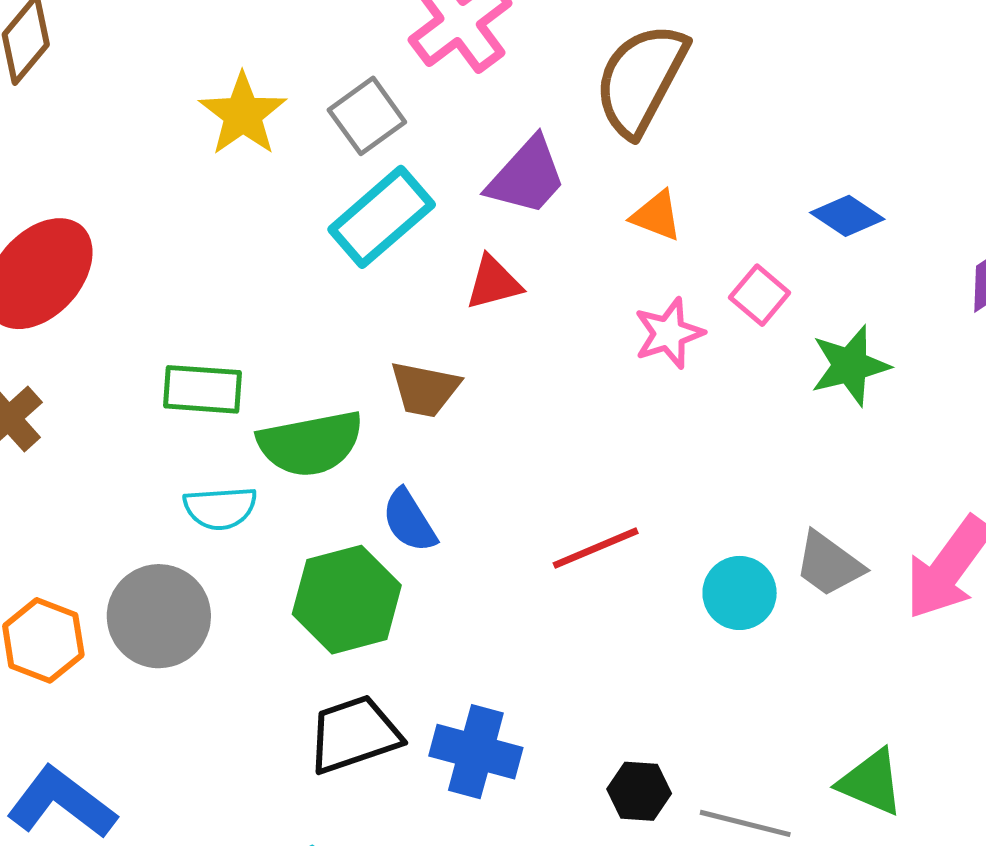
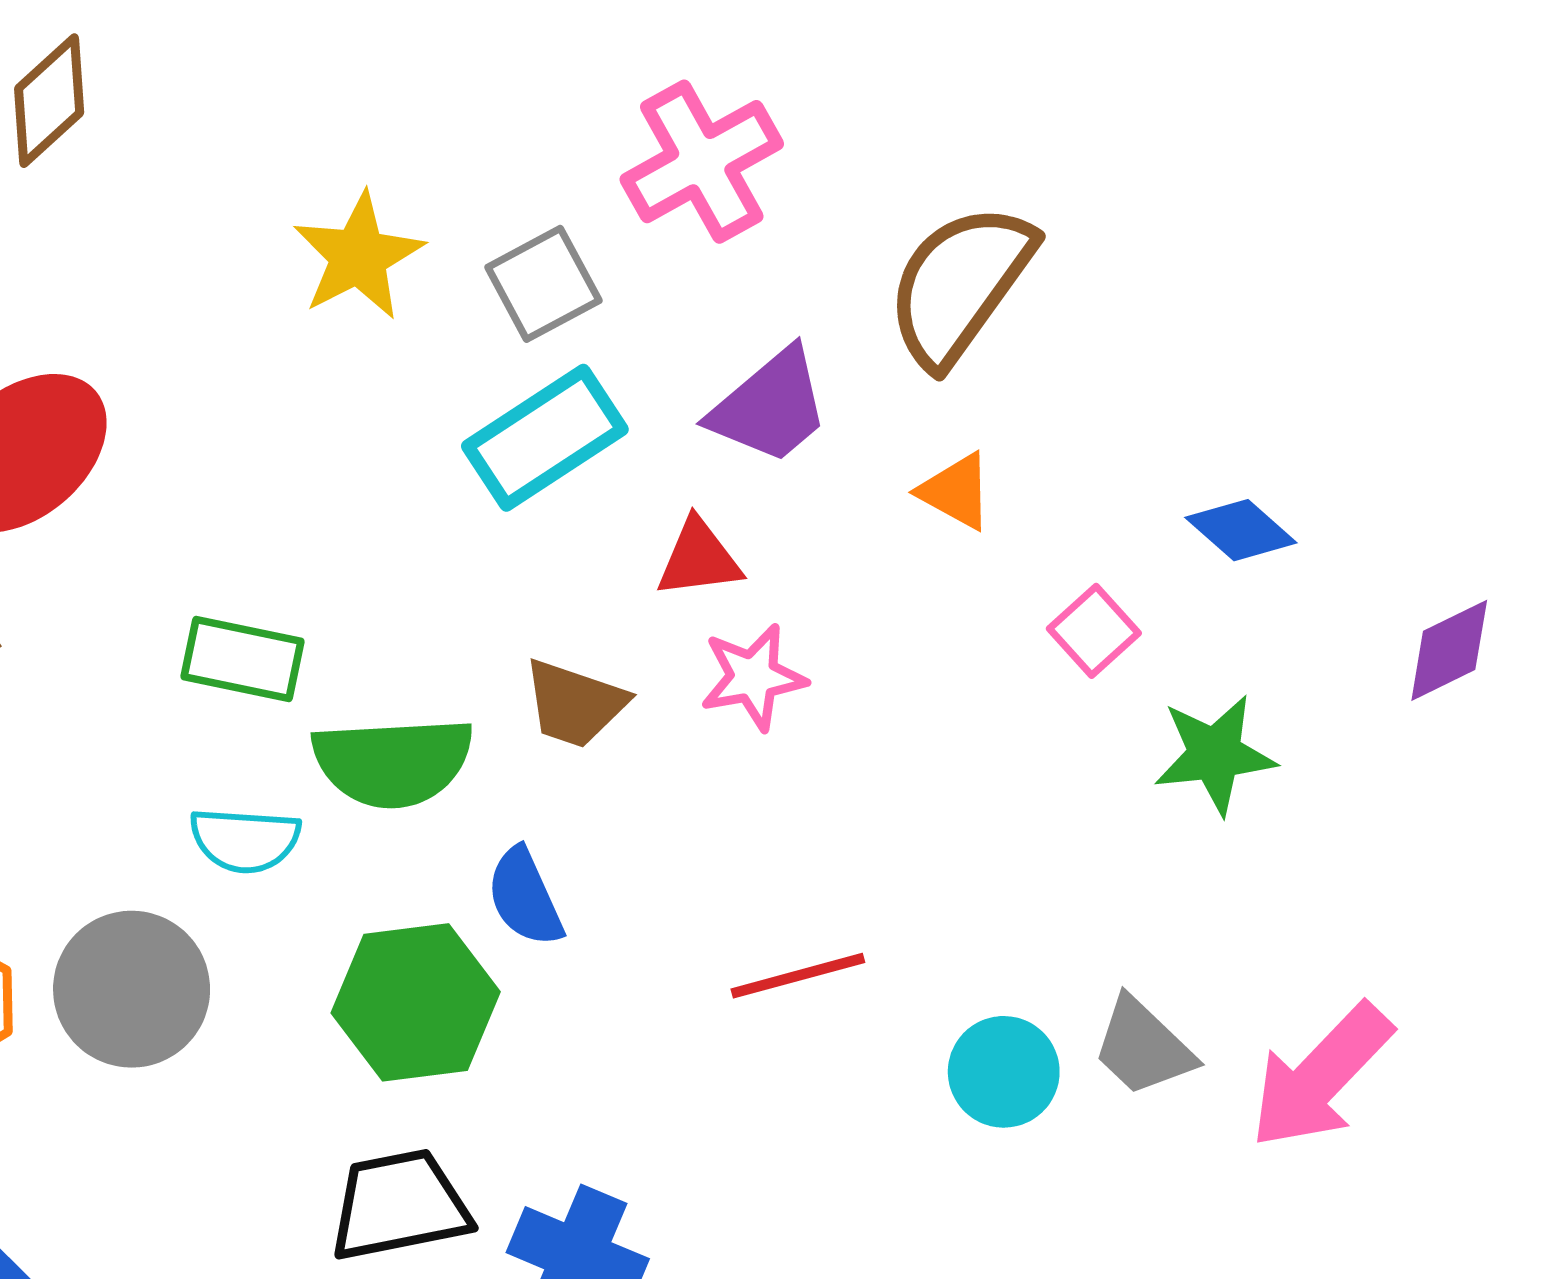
pink star: (669, 333) -> (753, 677), moved

